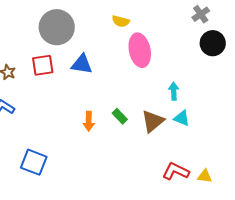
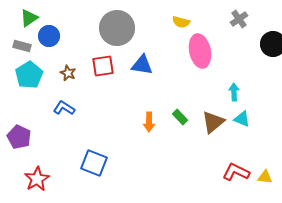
gray cross: (201, 14) -> (239, 19), moved

